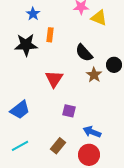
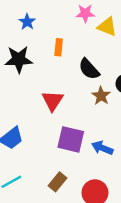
orange rectangle: (50, 35) -> (59, 47), moved
purple square: (69, 111) -> (71, 139), size x1.6
blue arrow: (92, 132) -> (102, 148), moved

